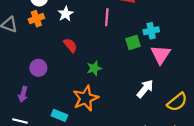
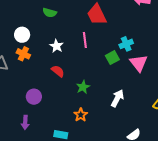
white star: (66, 14) -> (57, 46), moved
orange cross: (36, 19) -> (23, 54), turned -32
white arrow: (145, 89) -> (117, 98), moved
orange star: (86, 98) -> (81, 115), size x0.6

